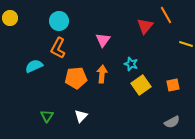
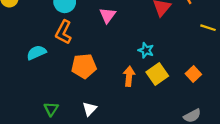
pink triangle: (103, 40) -> (108, 15), moved
orange arrow: (102, 74) -> (129, 76), moved
orange square: (173, 85) -> (193, 74), turned -32

